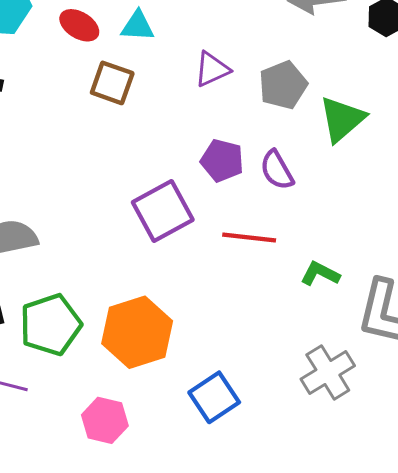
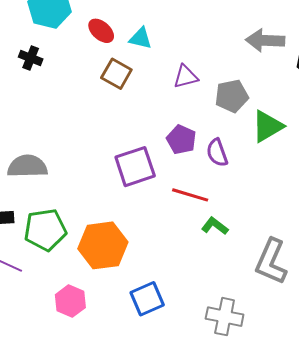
green L-shape: (320, 274) -> (215, 226), moved
gray cross: (328, 372) -> (225, 317), moved, turned 33

